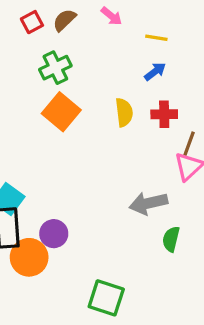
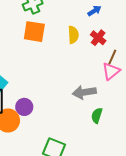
orange square: (61, 112) -> (34, 32), turned -35
red cross: (164, 114) -> (98, 38), turned 35

